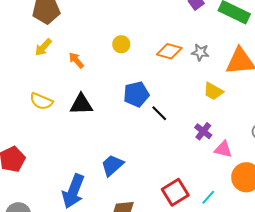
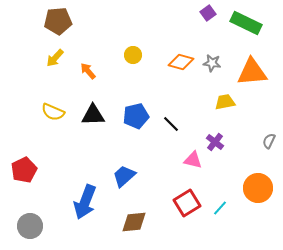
yellow trapezoid: (213, 91) -> (225, 102), turned 140
blue pentagon: (136, 94) -> (136, 116), moved
pink triangle: (223, 149) -> (193, 160), moved

